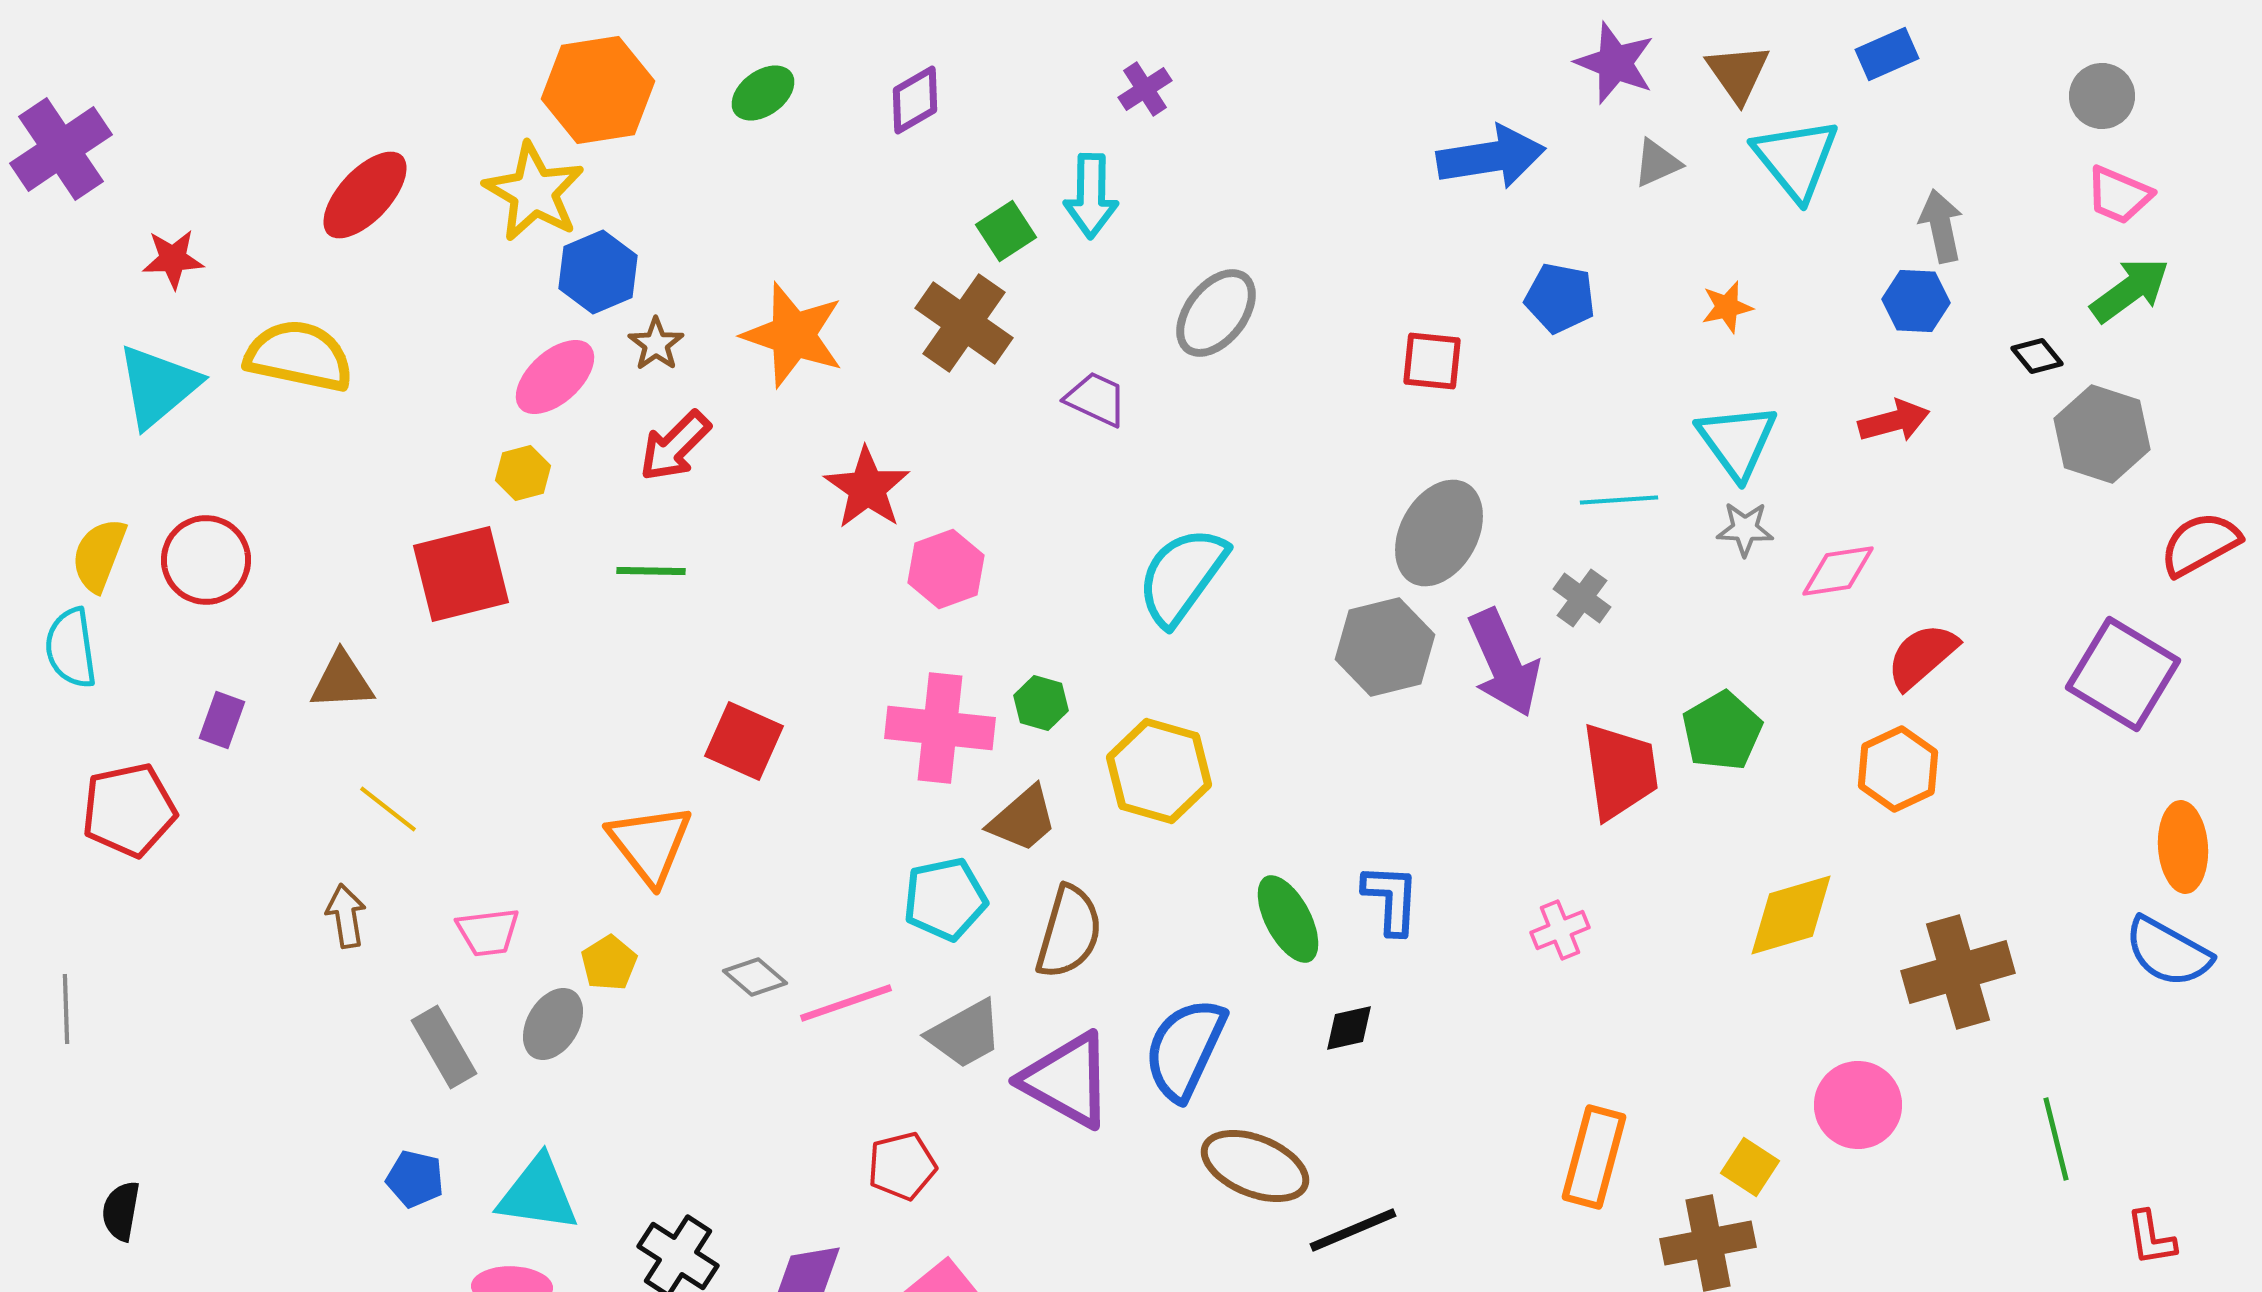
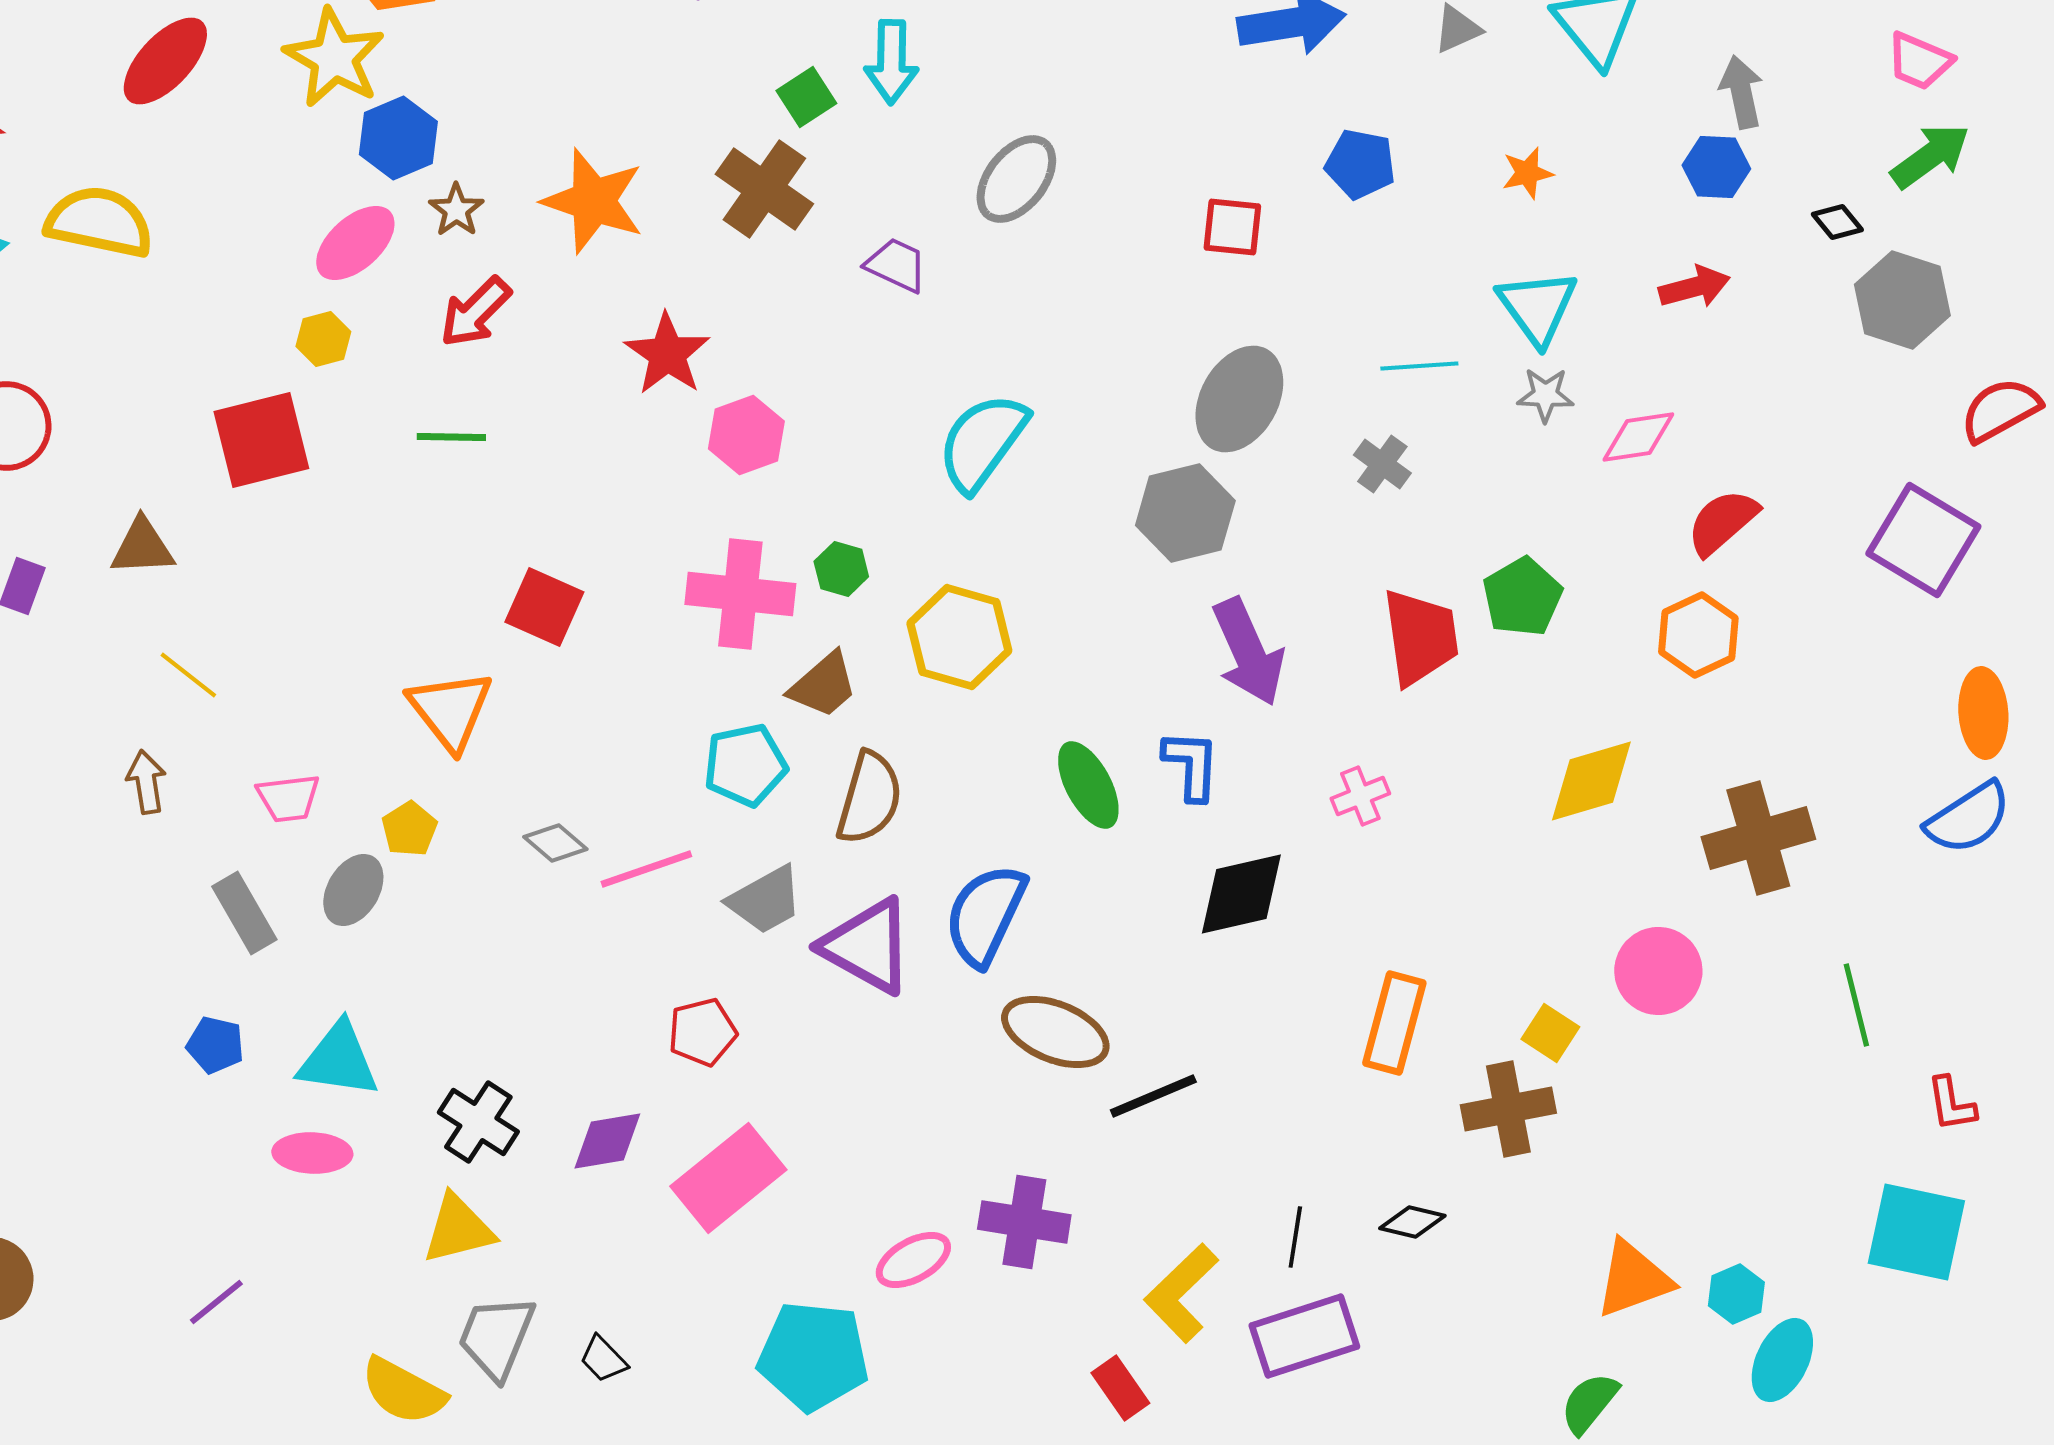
purple arrow: (1504, 663) -> (1248, 652), moved
blue semicircle: (2168, 952) -> (1968, 818), turned -62
black diamond: (1349, 1028) -> (1241, 894), moved, size x1.8

